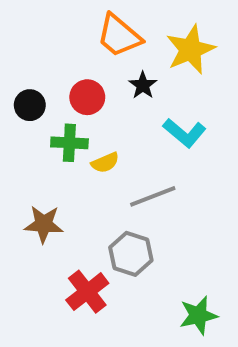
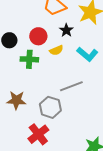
yellow semicircle: (105, 163) -> (56, 50), moved
gray hexagon: (131, 254) -> (50, 107), moved

